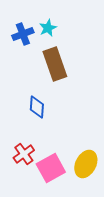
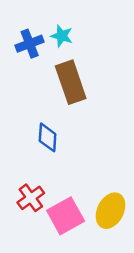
cyan star: (48, 28) -> (62, 36), turned -30

